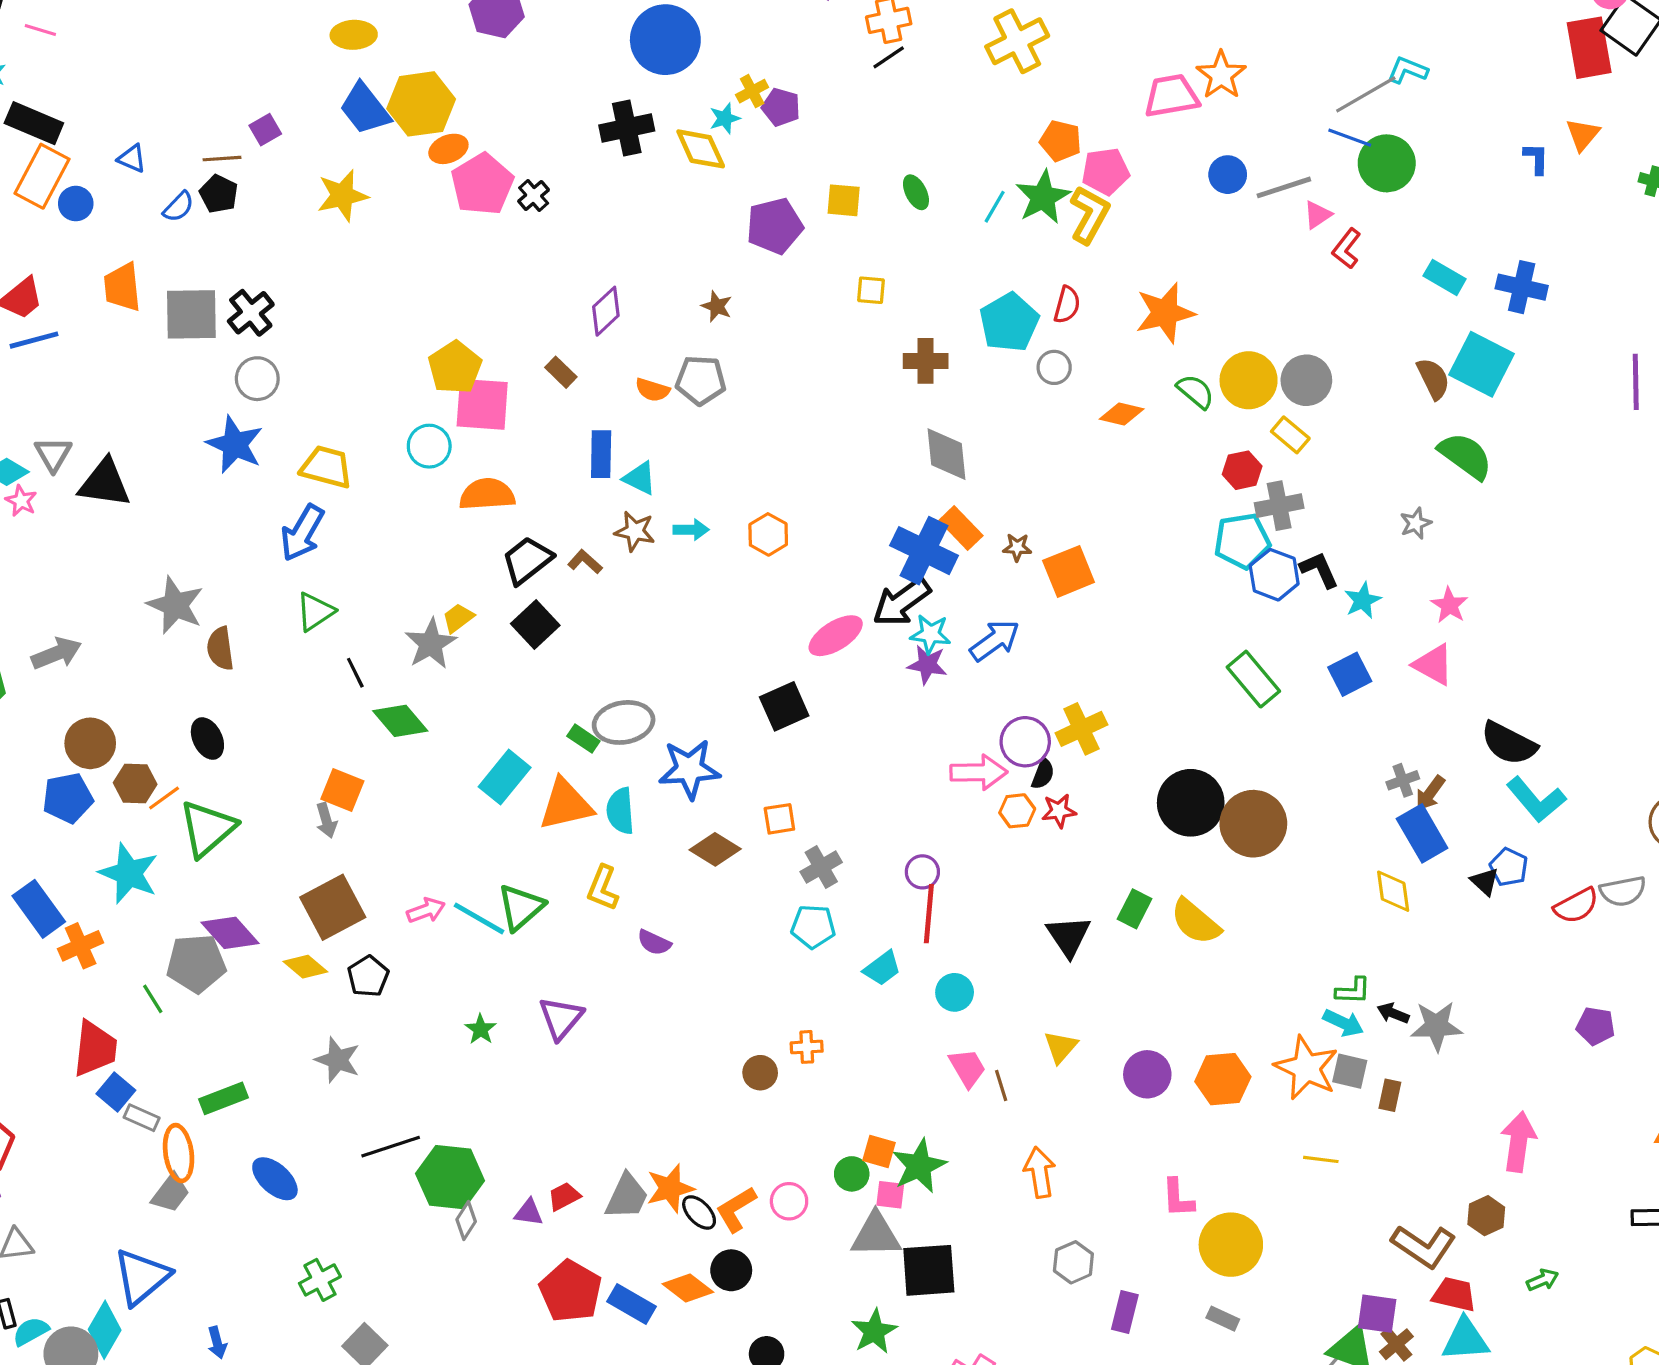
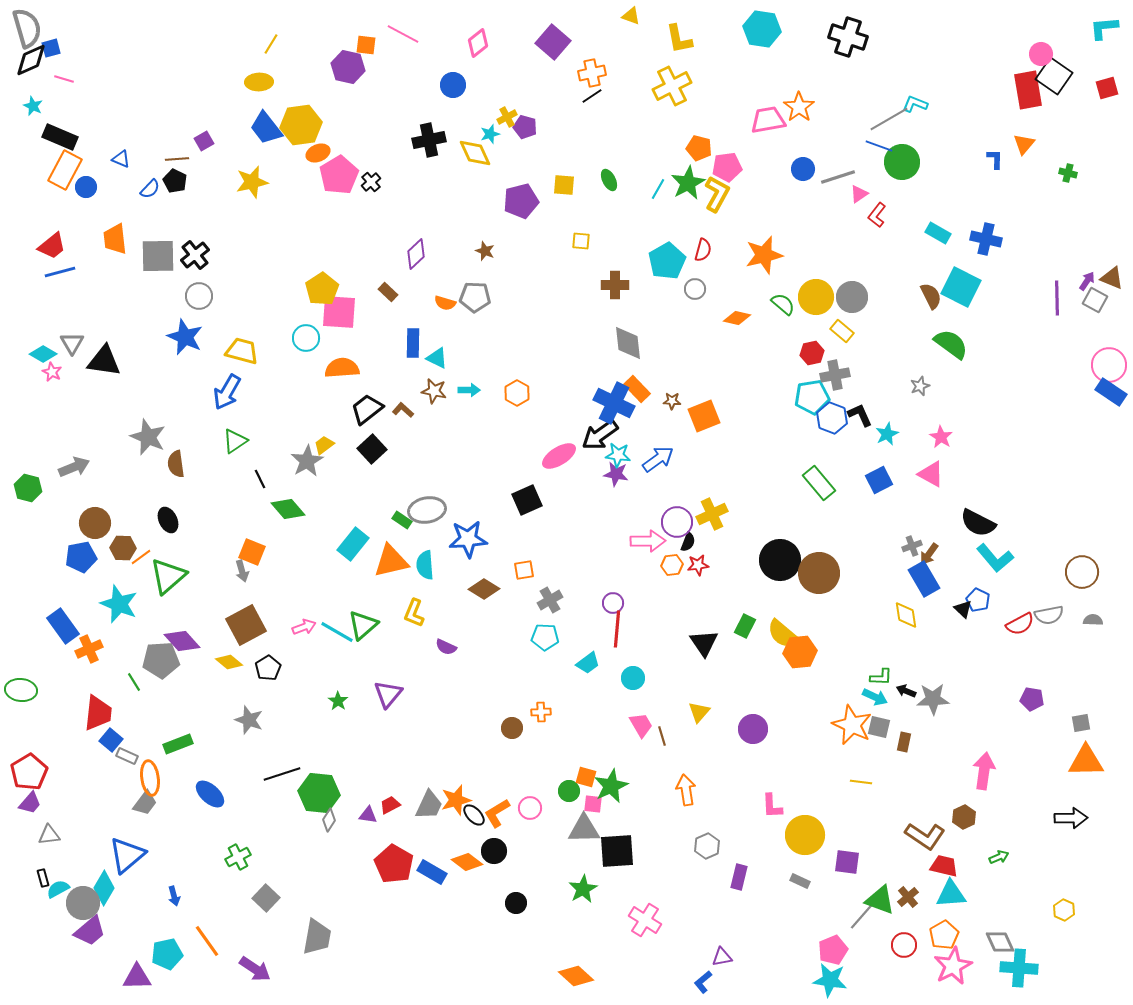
blue circle: (665, 40) -> (453, 85), size x0.6
orange hexagon: (1223, 1079) -> (800, 652), moved
purple square: (1377, 1314) -> (847, 862), moved

